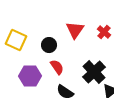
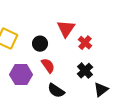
red cross: (104, 32) -> (85, 43), moved
black cross: (94, 72) -> (85, 71), size x0.7

